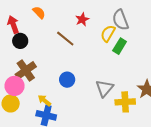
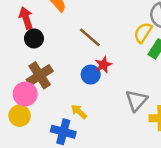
red star: (82, 19) -> (103, 65), moved
blue circle: (67, 80) -> (91, 75), moved
yellow arrow: (44, 100) -> (79, 112), moved

